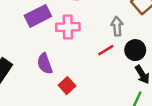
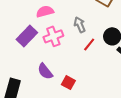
gray arrow: (117, 26) -> (80, 25), moved

